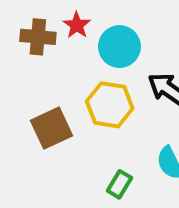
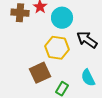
brown square: (52, 128) -> (40, 73), moved

